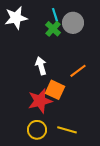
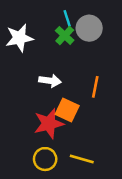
white star: (16, 18) -> (19, 38), moved
white arrow: (41, 66) -> (50, 81), turned 114
orange line: (78, 71) -> (95, 87), turned -42

